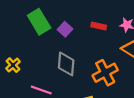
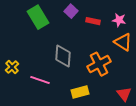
purple square: (65, 29) -> (71, 11), moved
yellow cross: (13, 65) -> (12, 67), moved

